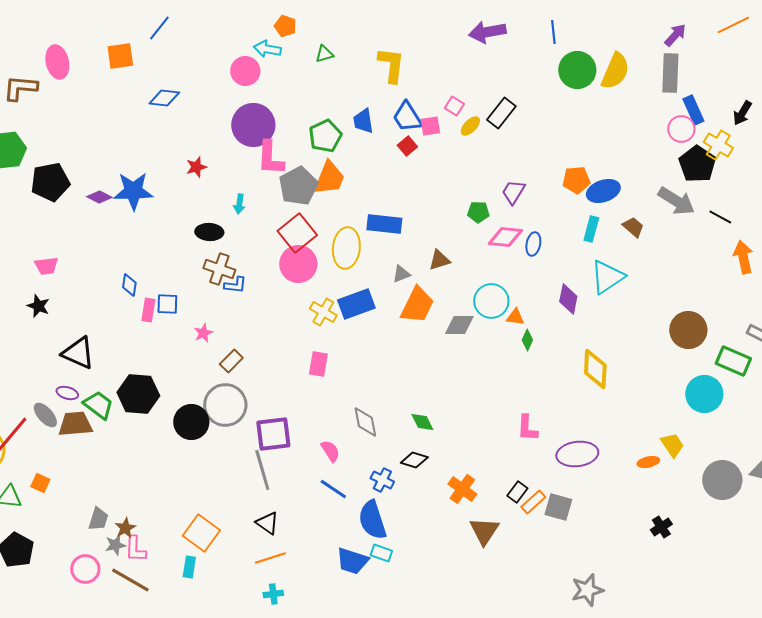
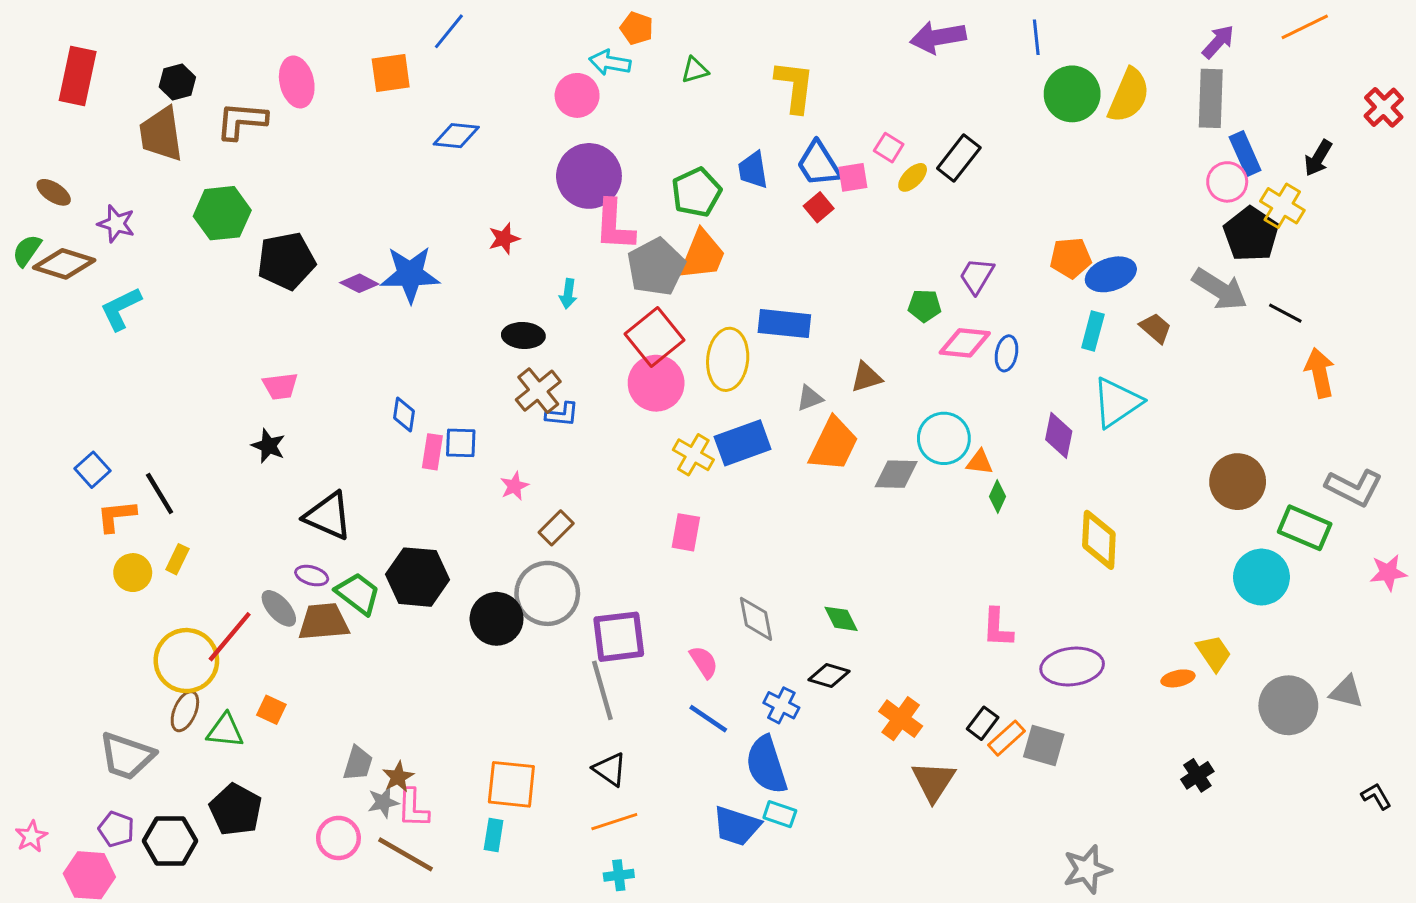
brown cross: (219, 269) -> (538, 391), turned 32
orange square: (201, 533) -> (511, 784), turned -30

